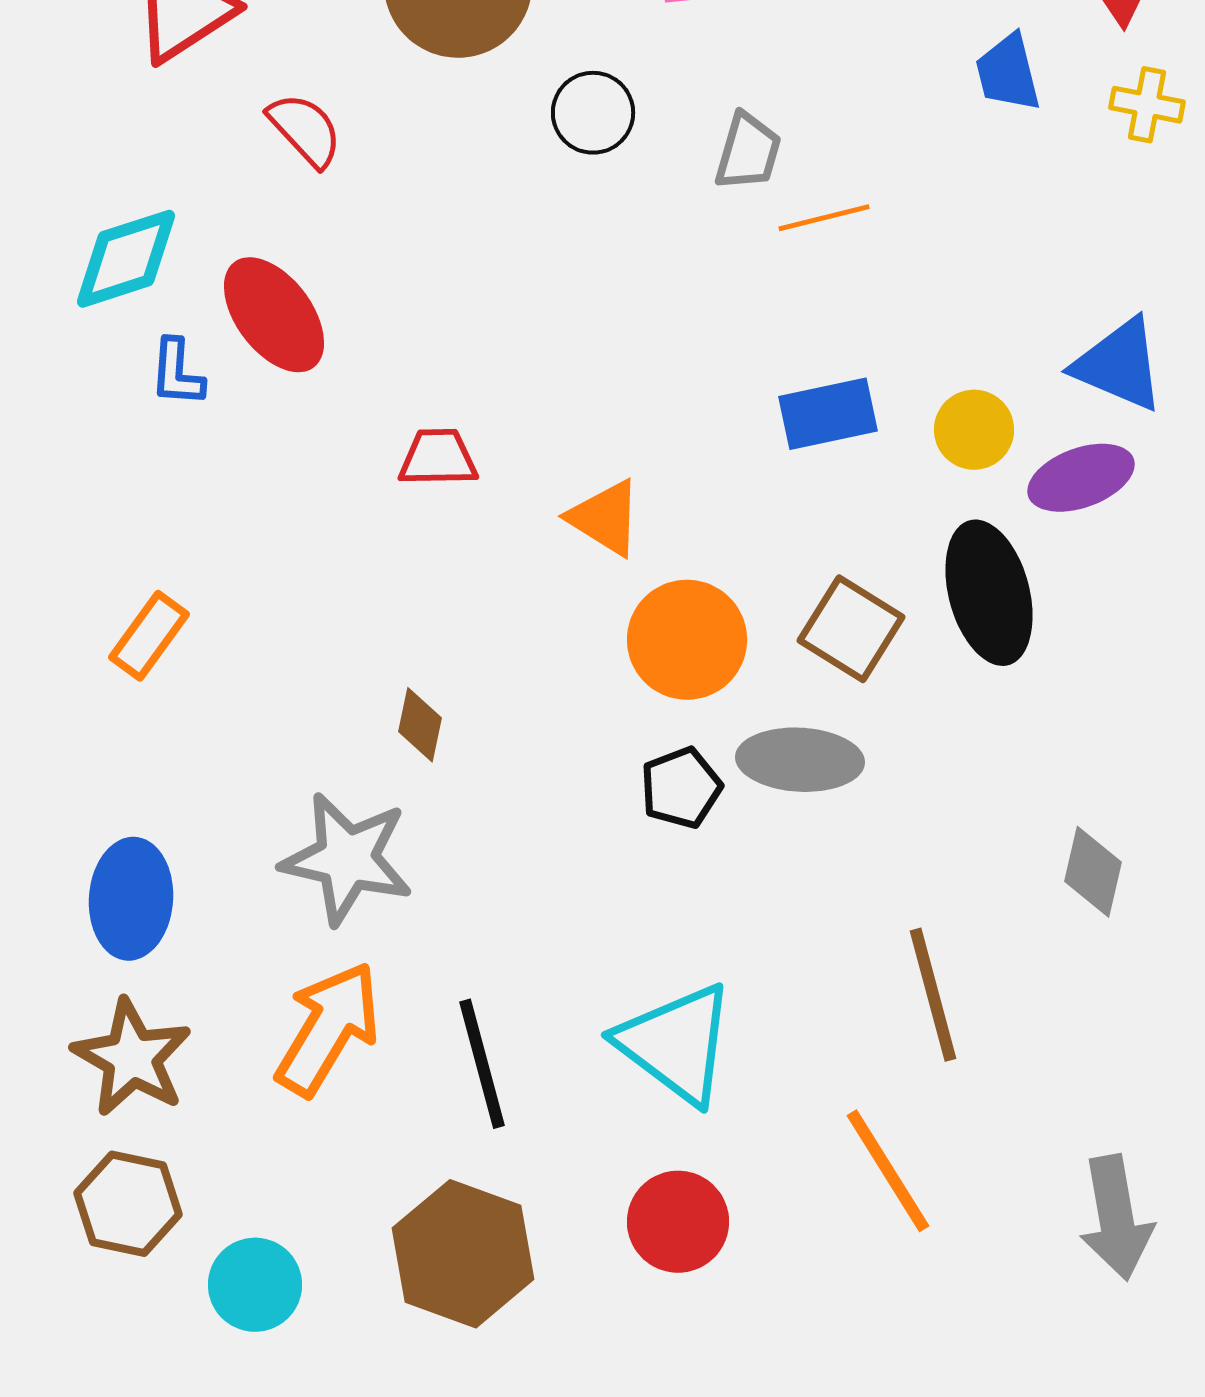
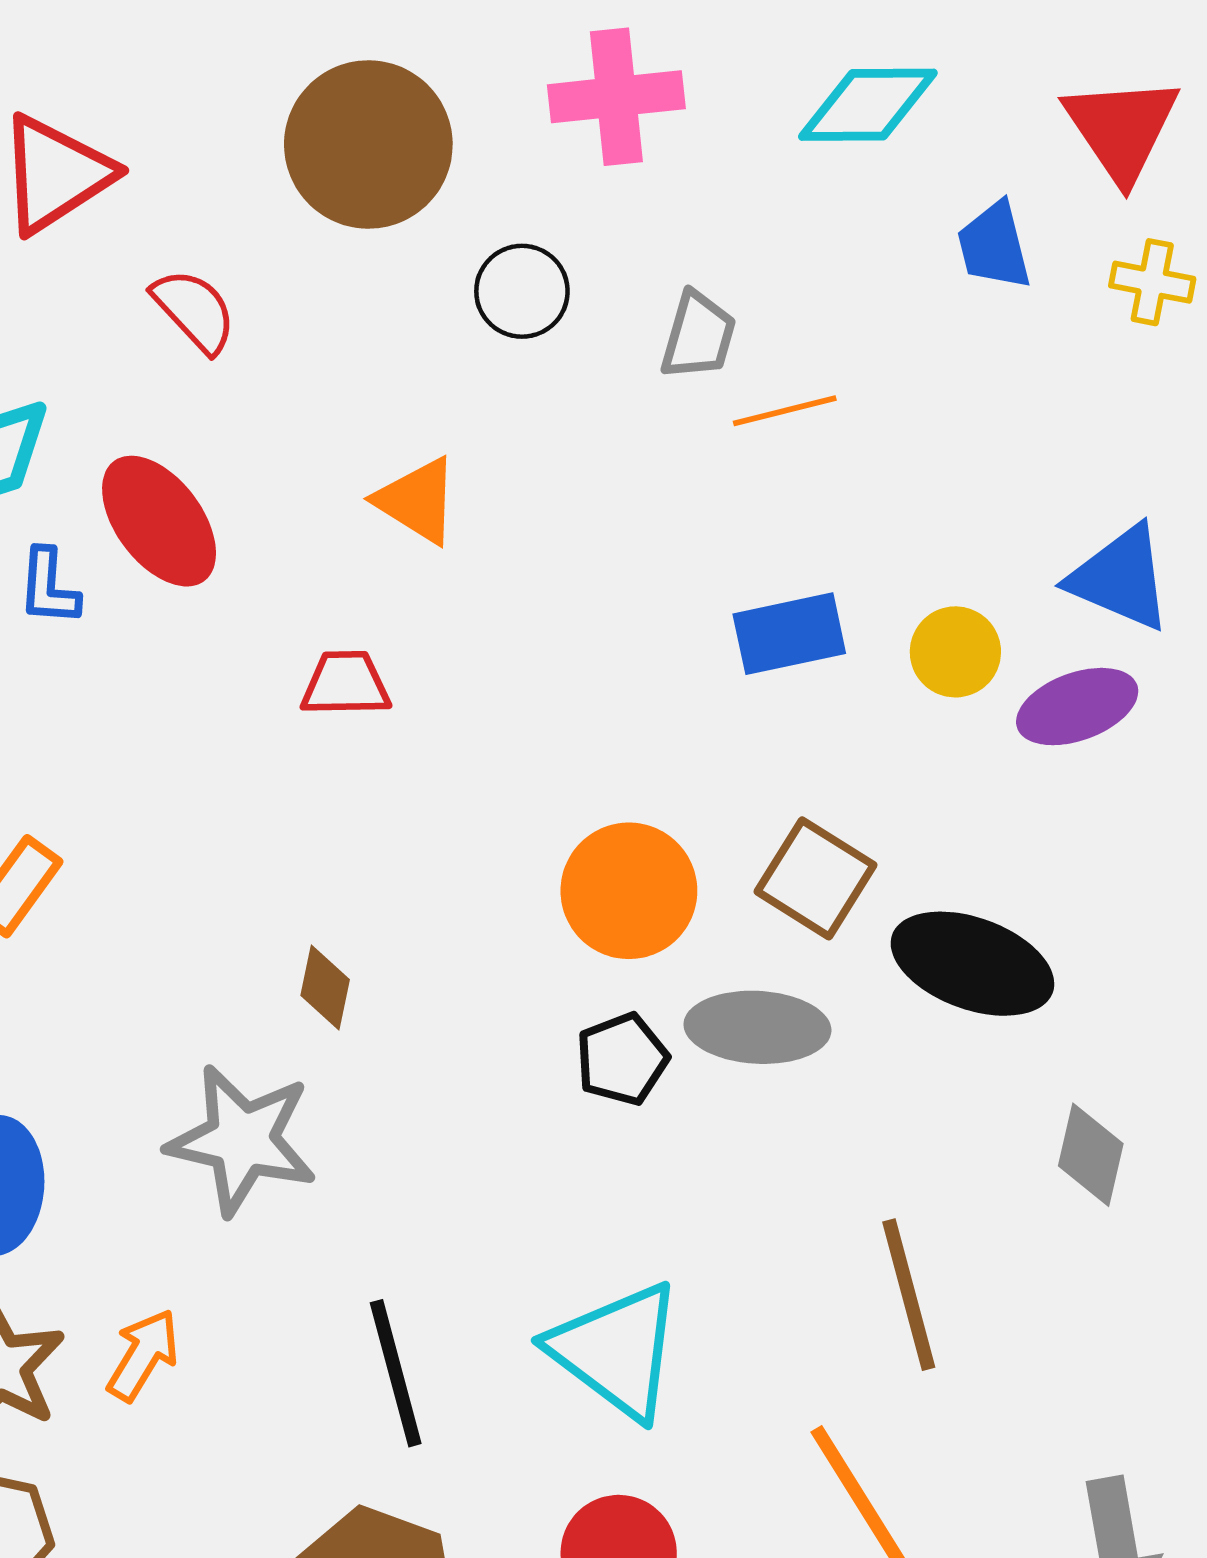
orange triangle: (605, 518) -> (417, 501), moved
black ellipse: (989, 593) -> (972, 964), moved, turned -55
orange arrow: (328, 1029) -> (143, 1355), moved, size x0.6

